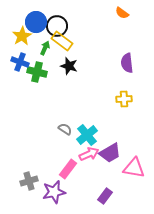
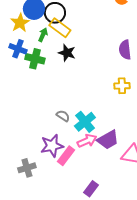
purple star: (54, 192) -> (52, 146), moved
purple rectangle: (105, 196) -> (91, 189), moved

